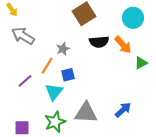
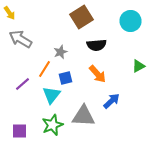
orange arrow: (123, 45) -> (98, 74), moved
blue arrow: (123, 110) -> (112, 101), moved

